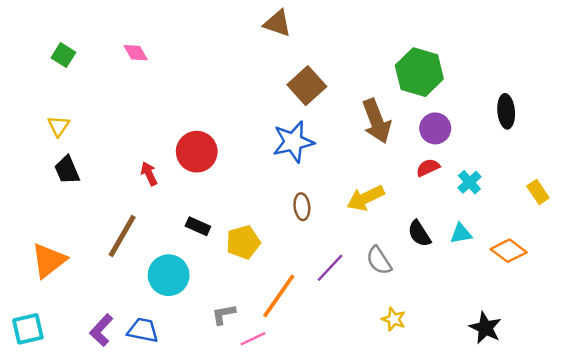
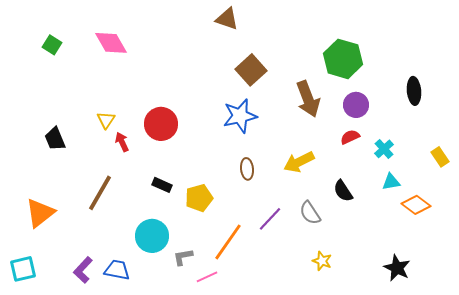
pink diamond: (136, 53) -> (111, 43), size x1.6
yellow triangle: (59, 126) -> (106, 120), moved
cyan triangle: (461, 234) -> (391, 182), moved
cyan circle: (169, 275) -> (152, 236), moved

